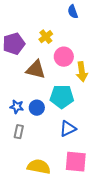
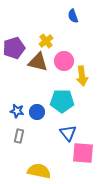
brown triangle: (36, 70) -> (38, 62), moved
blue triangle: (68, 129) -> (68, 133), turned -42
pink square: (76, 162) -> (83, 153), moved

